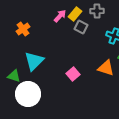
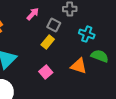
yellow rectangle: (75, 14) -> (48, 42), moved

